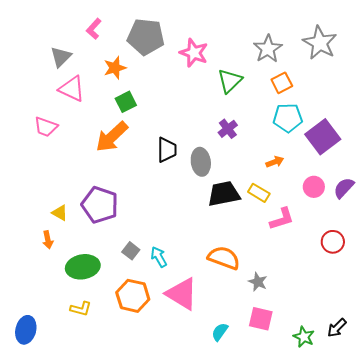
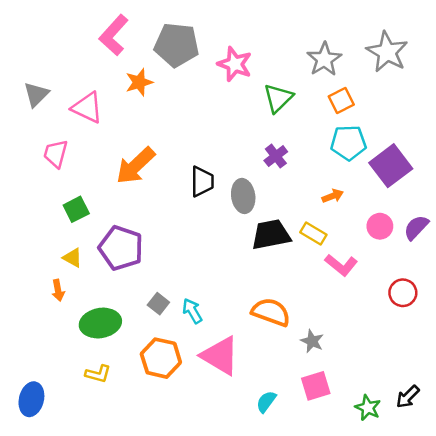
pink L-shape: (94, 29) -> (114, 35), size x1.6
gray triangle: (61, 57) -> (36, 94), moved
green square: (126, 102) -> (76, 209), moved
pink trapezoid: (46, 127) -> (56, 154), turned 85
pink L-shape: (282, 219) -> (341, 265), turned 56
pink square: (261, 319) -> (316, 386), turned -30

